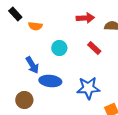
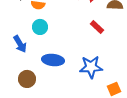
cyan circle: (59, 48) -> (40, 27), moved
blue arrow: (32, 65) -> (20, 44), moved

